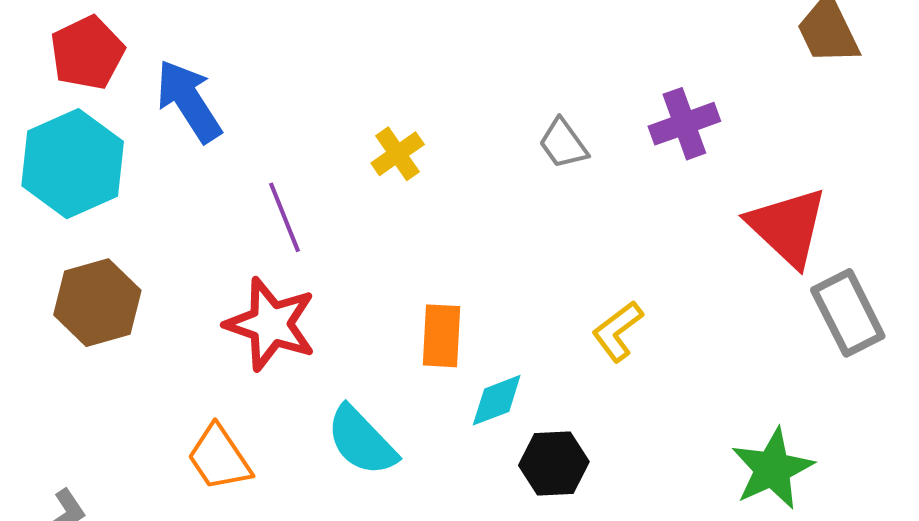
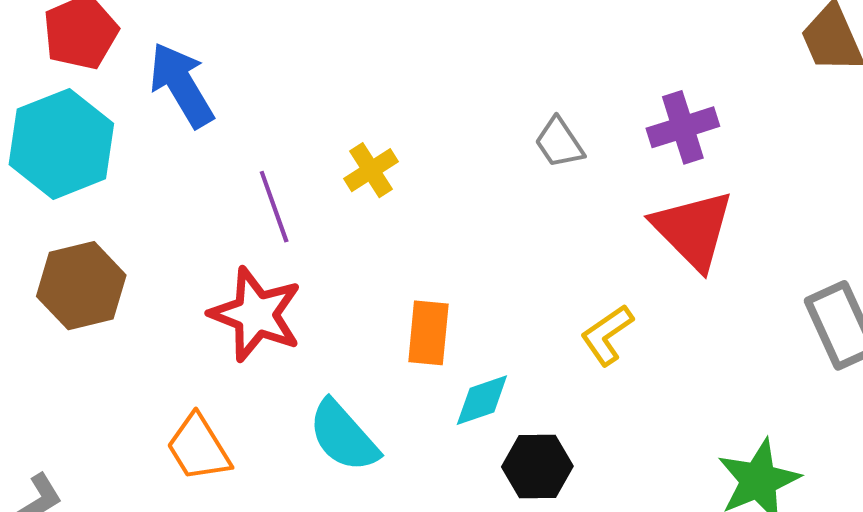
yellow cross: (398, 154) -> (371, 170), moved
red triangle: (788, 227) -> (693, 230), moved

